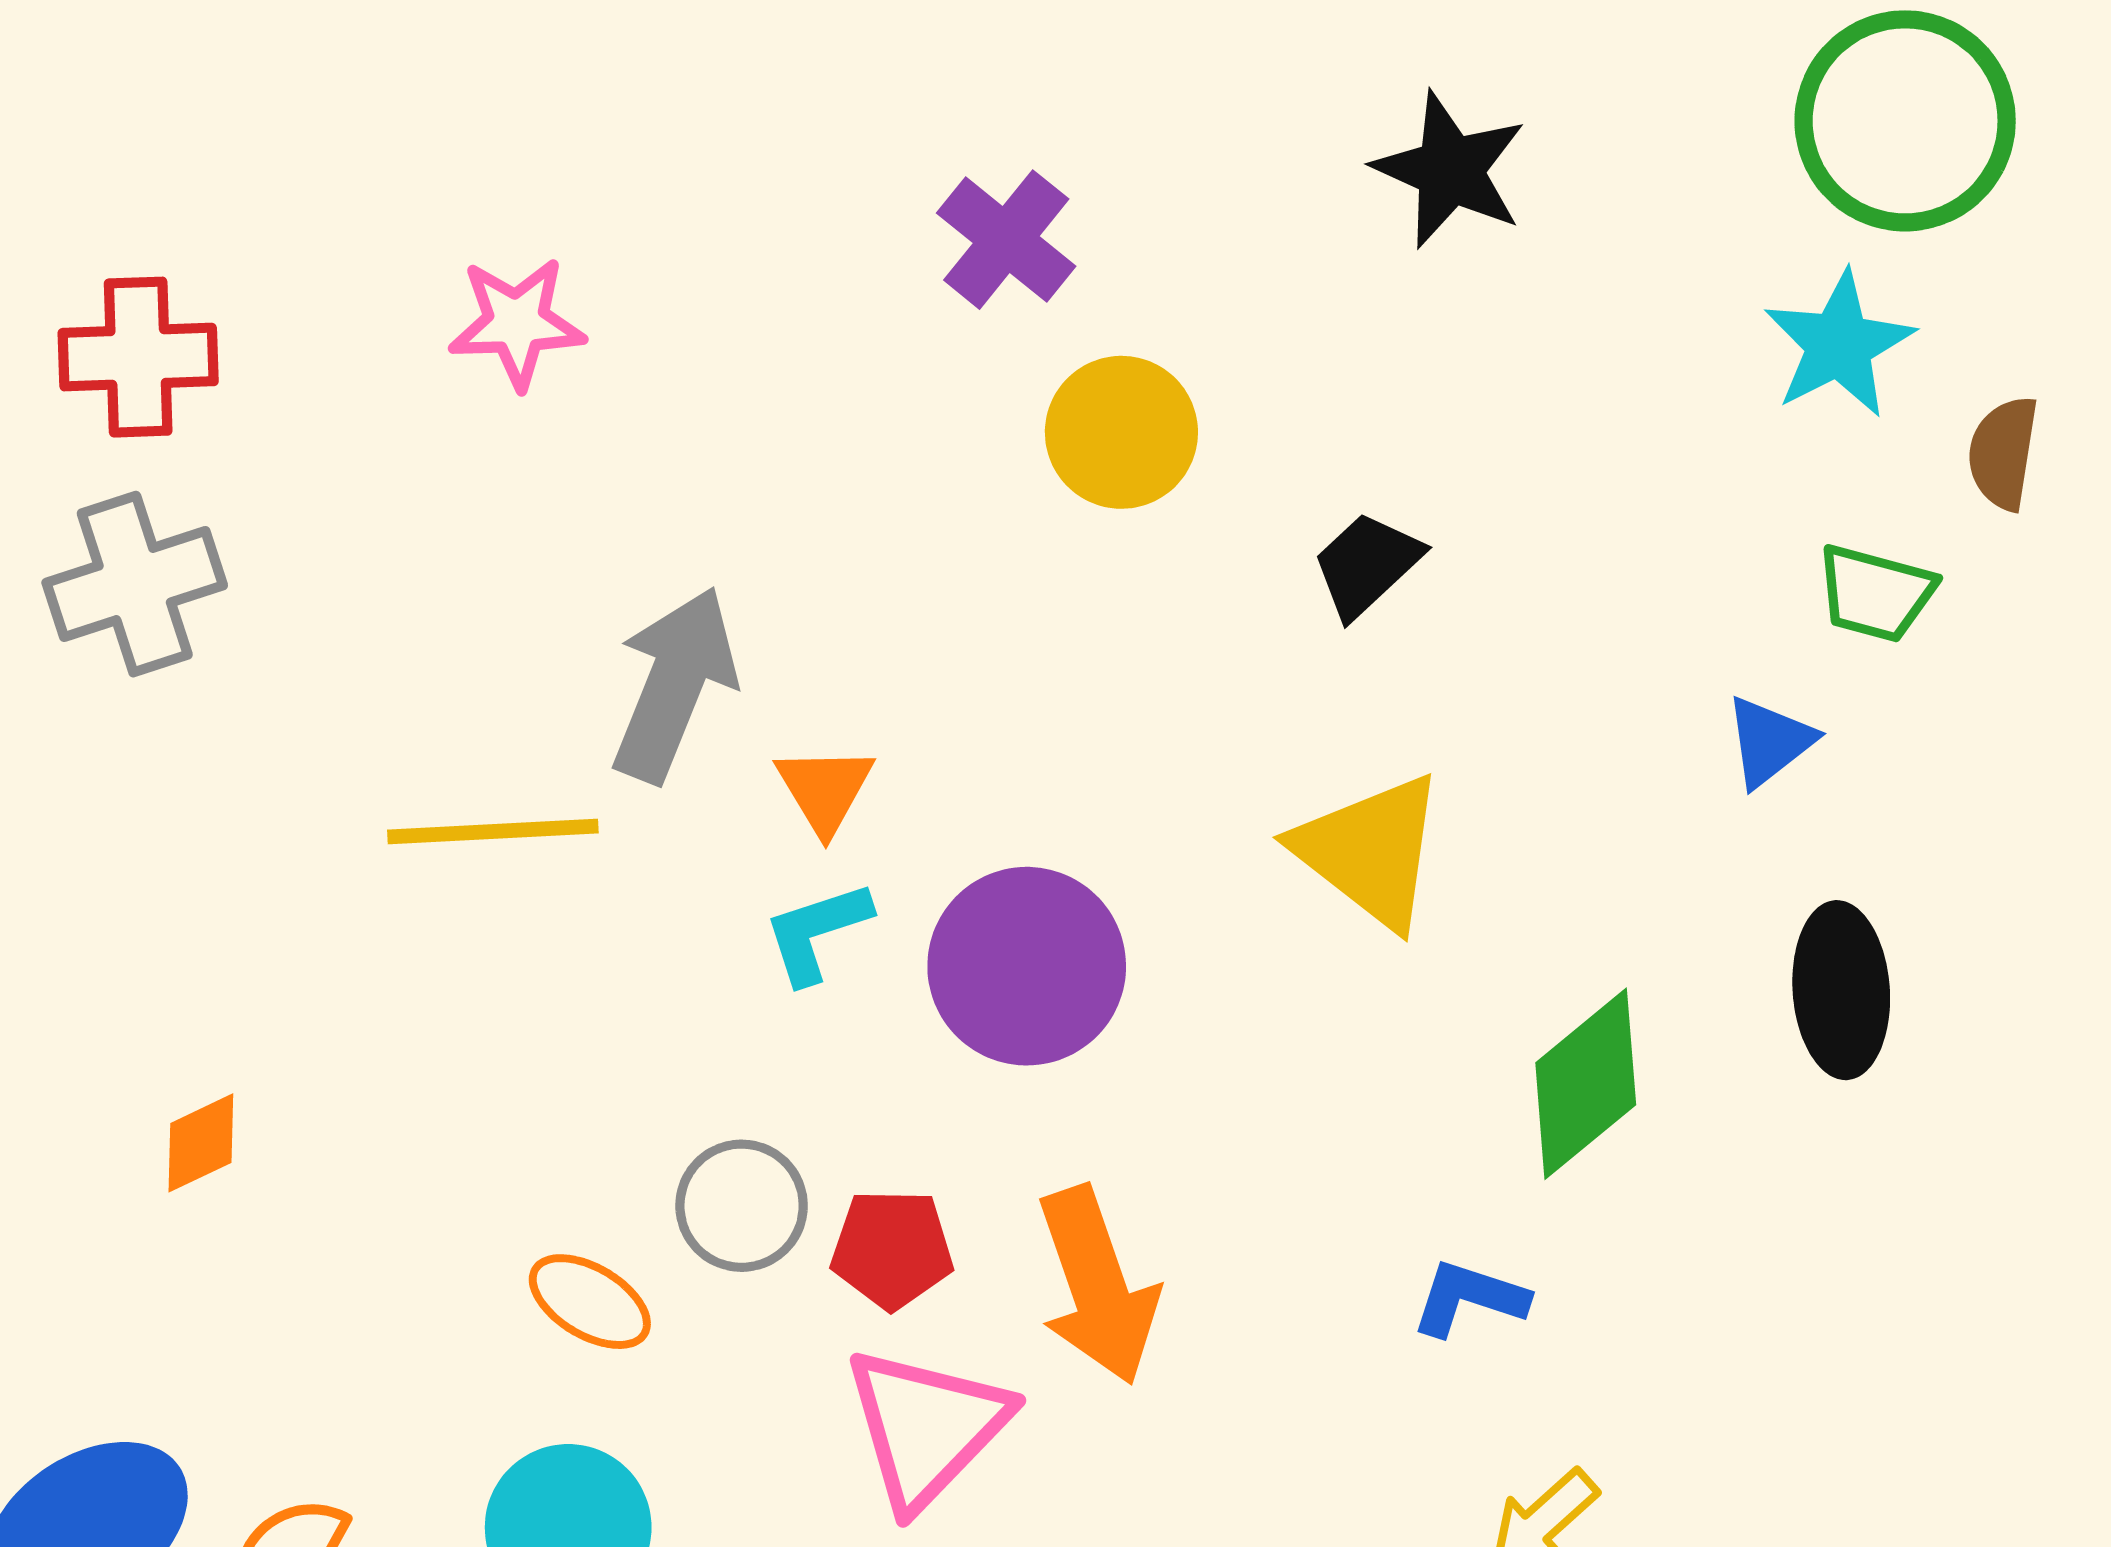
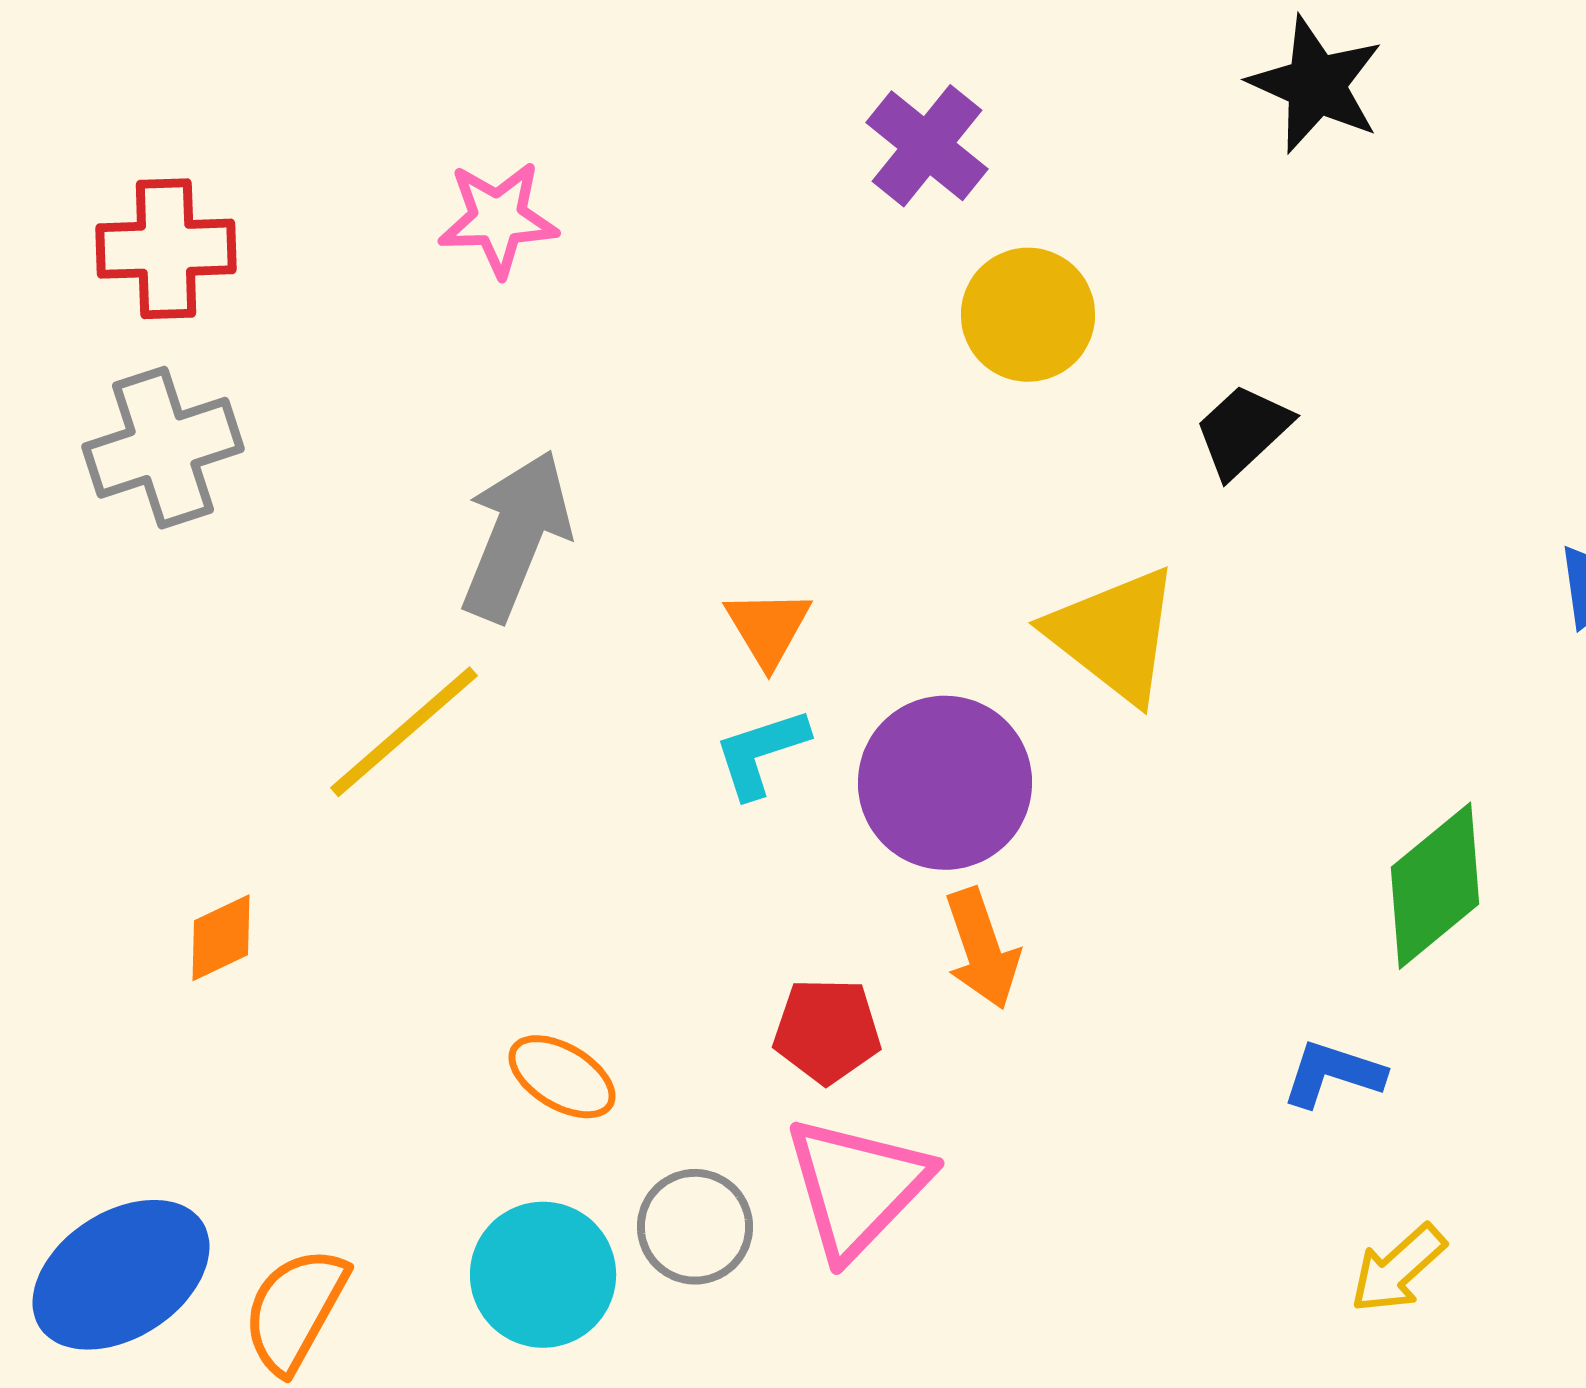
gray arrow: (674, 684) -> (516, 536), moved
yellow line: (493, 832) -> (404, 732), moved, turned -38
yellow triangle: (1370, 851) -> (1114, 635), moved
gray circle: (742, 1206) -> (695, 1227), moved
orange arrow: (1097, 1286) -> (982, 949), moved, size x0.7

